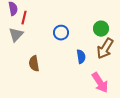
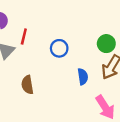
red line: (24, 18) -> (24, 37), moved

